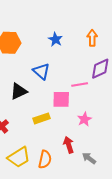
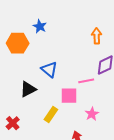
blue star: (55, 39) -> (40, 26), moved
yellow rectangle: (42, 118) -> (51, 114), turned -35

